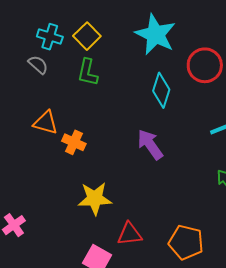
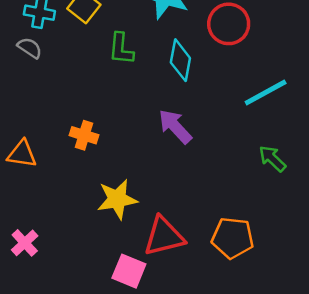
green L-shape: (88, 72) -> (121, 49), moved
orange triangle: (46, 123) -> (22, 154), moved
red triangle: (130, 234) -> (164, 236), size x1.4

